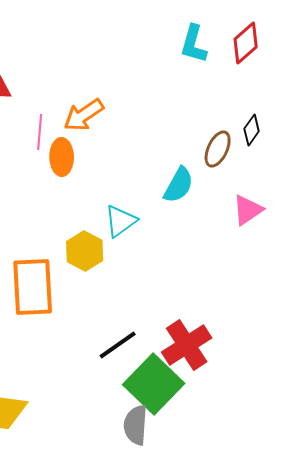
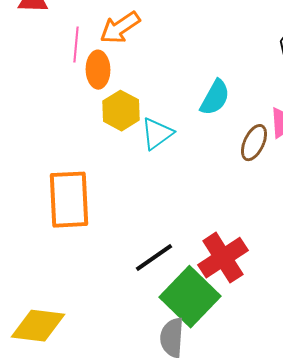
brown ellipse: (218, 149) -> (254, 143), moved
yellow hexagon: (85, 251) -> (121, 111), moved

